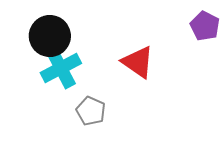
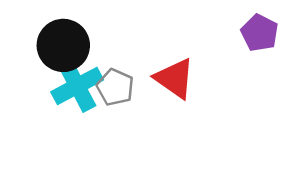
gray pentagon: (91, 111) -> (115, 87), moved

